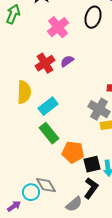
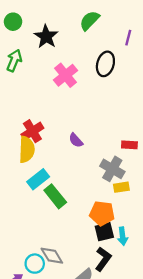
purple semicircle: (67, 61) -> (76, 140), moved, turned -96
red cross: (45, 63) -> (32, 131), moved
cyan rectangle: (48, 106) -> (38, 179), moved
orange pentagon: (73, 152) -> (102, 213), moved

